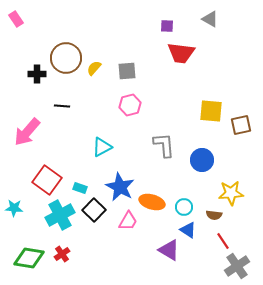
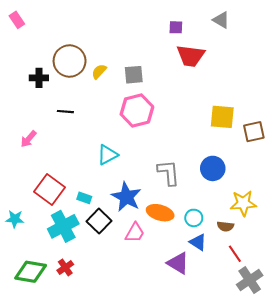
pink hexagon: (130, 105) -> (137, 111), size x1.4
pink arrow: (27, 132) -> (28, 139), size x0.6
gray L-shape: (164, 145) -> (169, 173), moved

